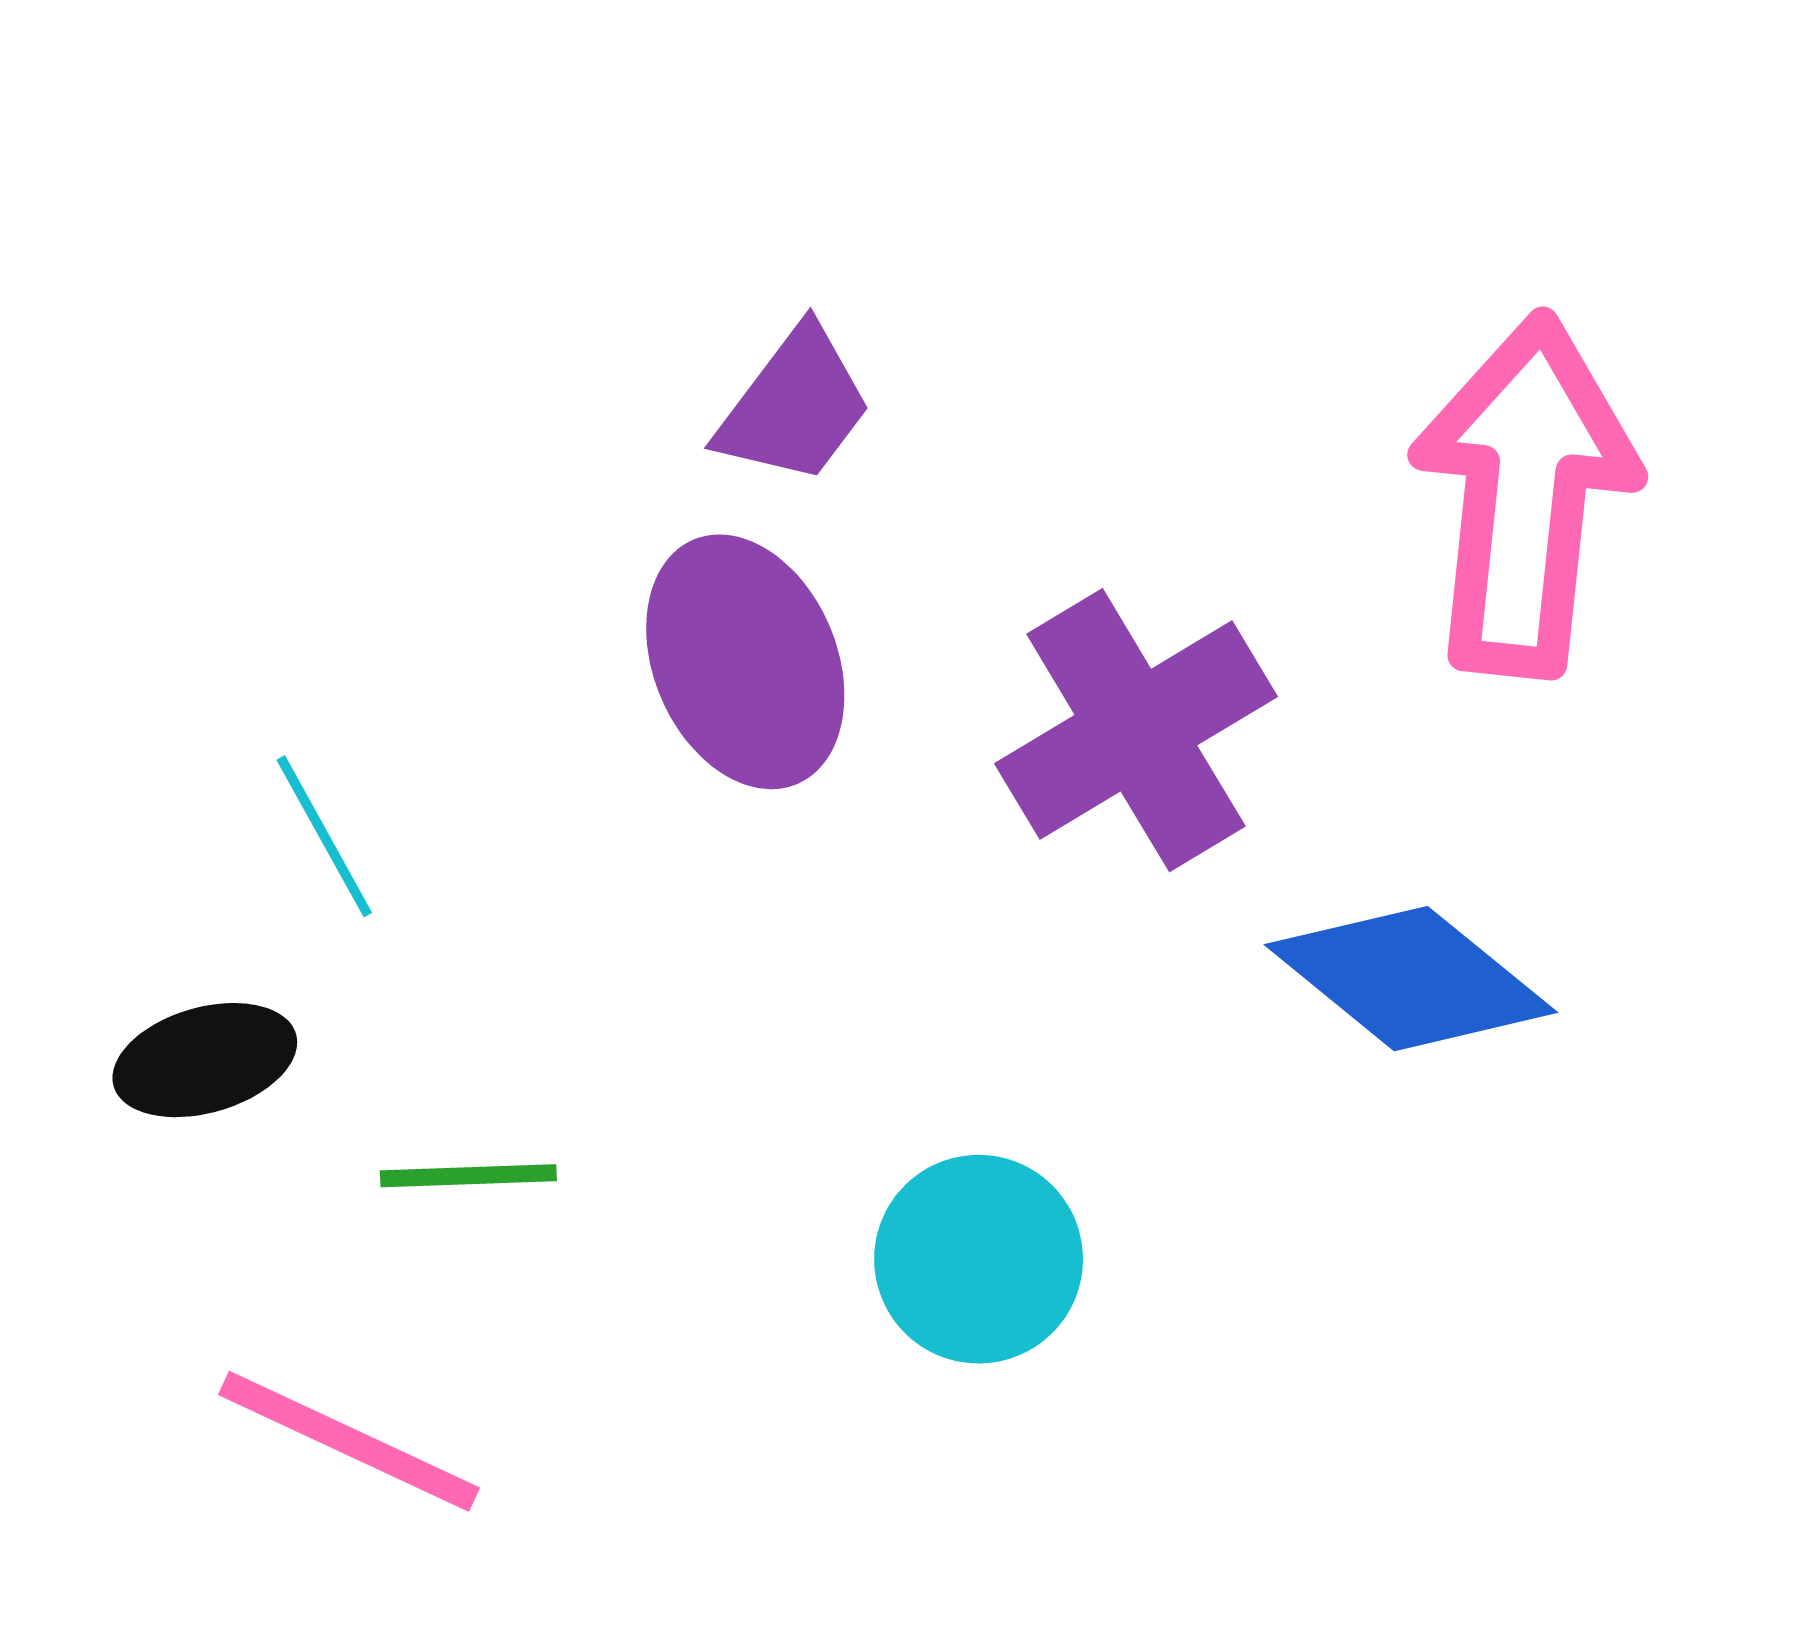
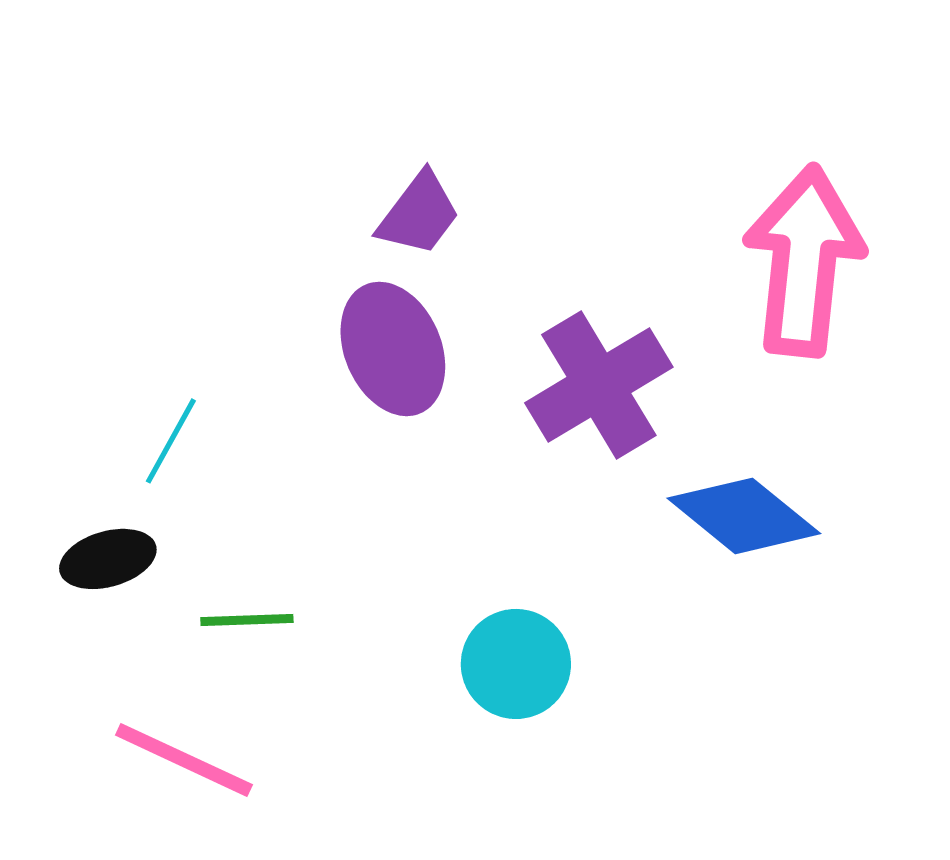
cyan line: (324, 836) -> (171, 441), turned 58

